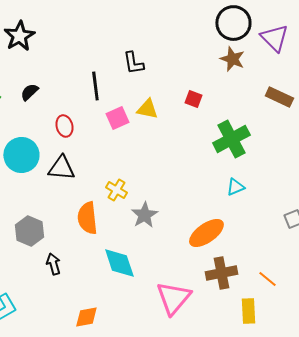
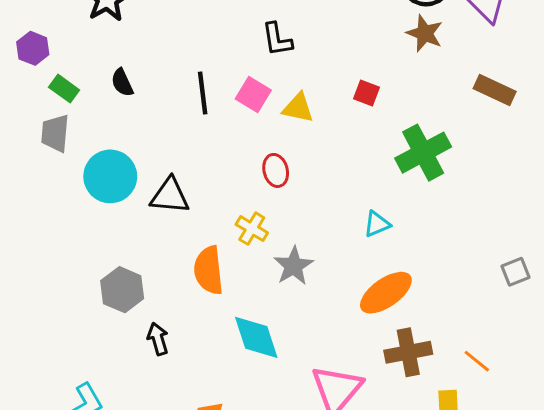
black line: (95, 86) -> (203, 93), moved
black semicircle: (29, 92) -> (122, 83), turned -72
pink square: (117, 118) -> (253, 94), moved, turned -35
red ellipse: (64, 126) -> (276, 170), moved
cyan triangle: (235, 187) -> (377, 224), moved

